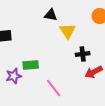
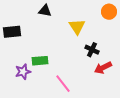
black triangle: (51, 15) -> (45, 11), moved
black cross: (83, 54) -> (92, 50), turned 32

